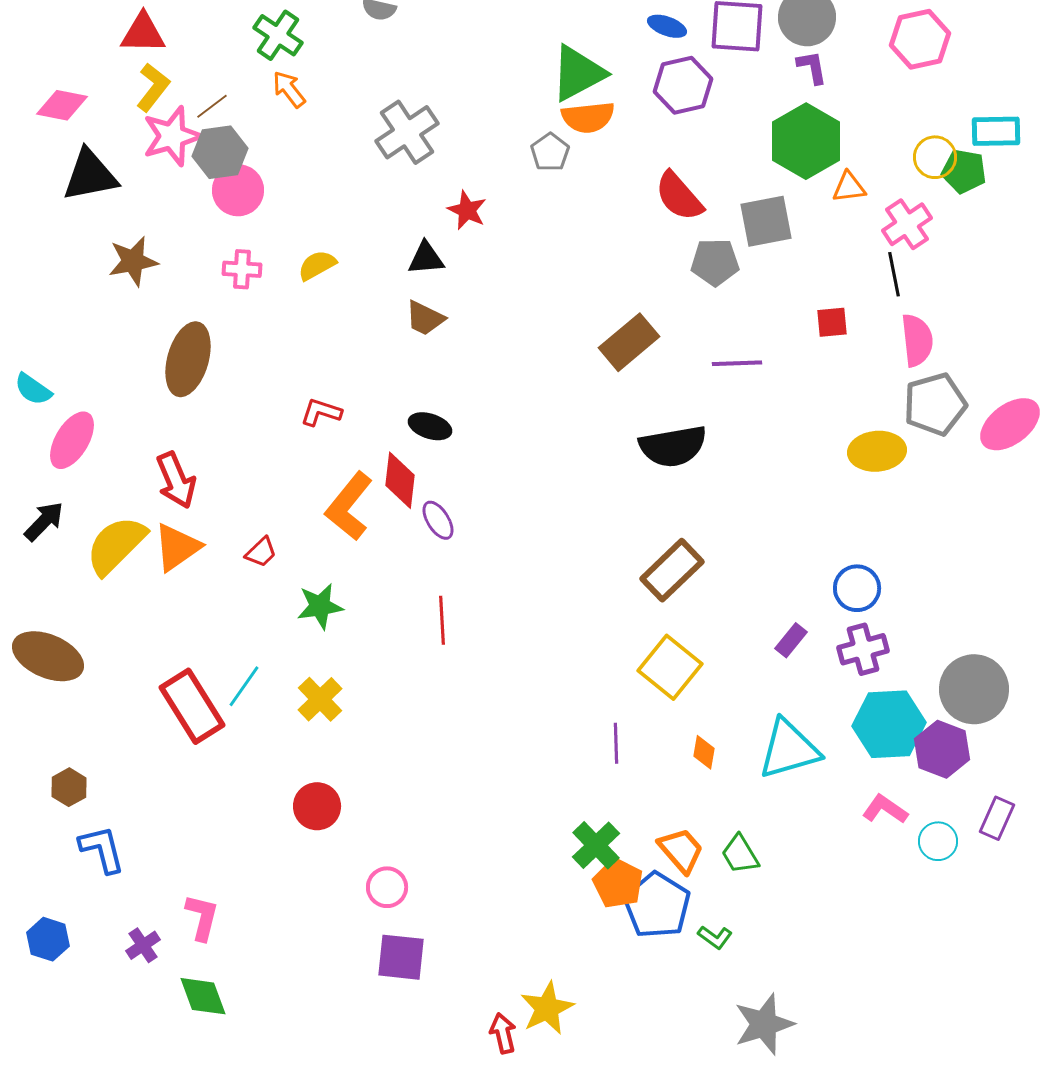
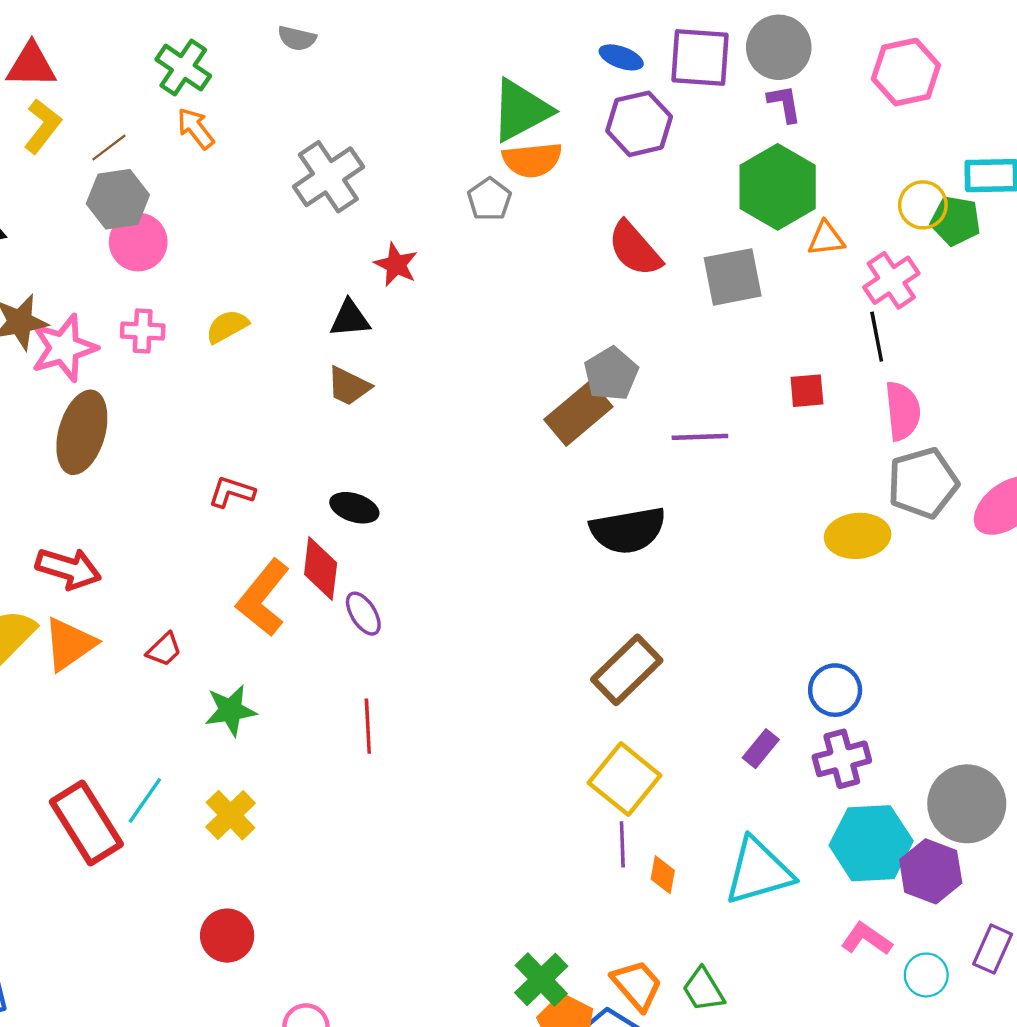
pink star: (172, 136) -> (64, 348), moved
gray pentagon: (715, 262) -> (611, 374), moved, turned -30
red arrow: (176, 480) -> (68, 569), turned -50
purple line: (616, 743) -> (622, 844), moved

